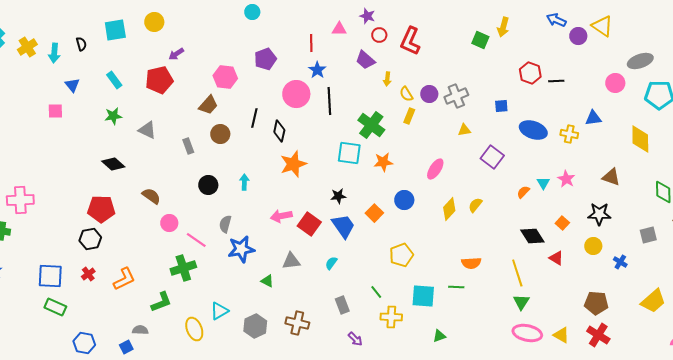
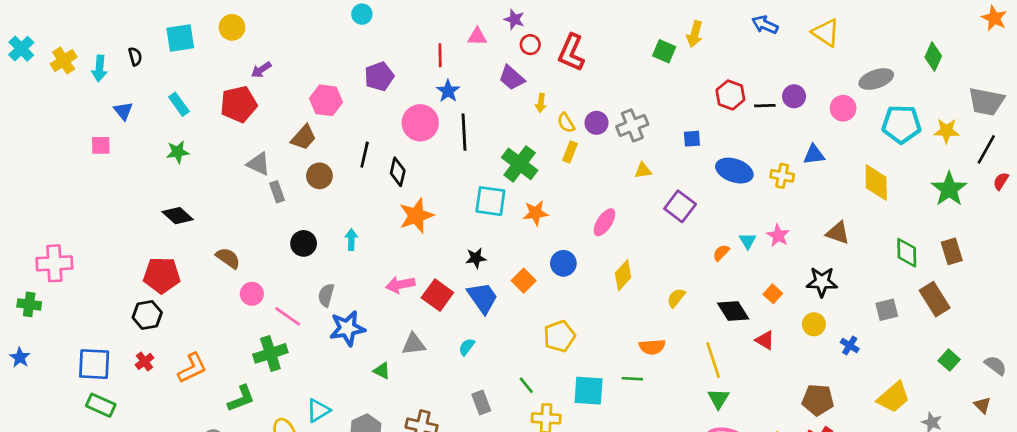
purple circle: (578, 36) -> (794, 96), moved
gray triangle: (147, 130) -> (258, 164), moved
yellow semicircle: (475, 205) -> (676, 298), moved

